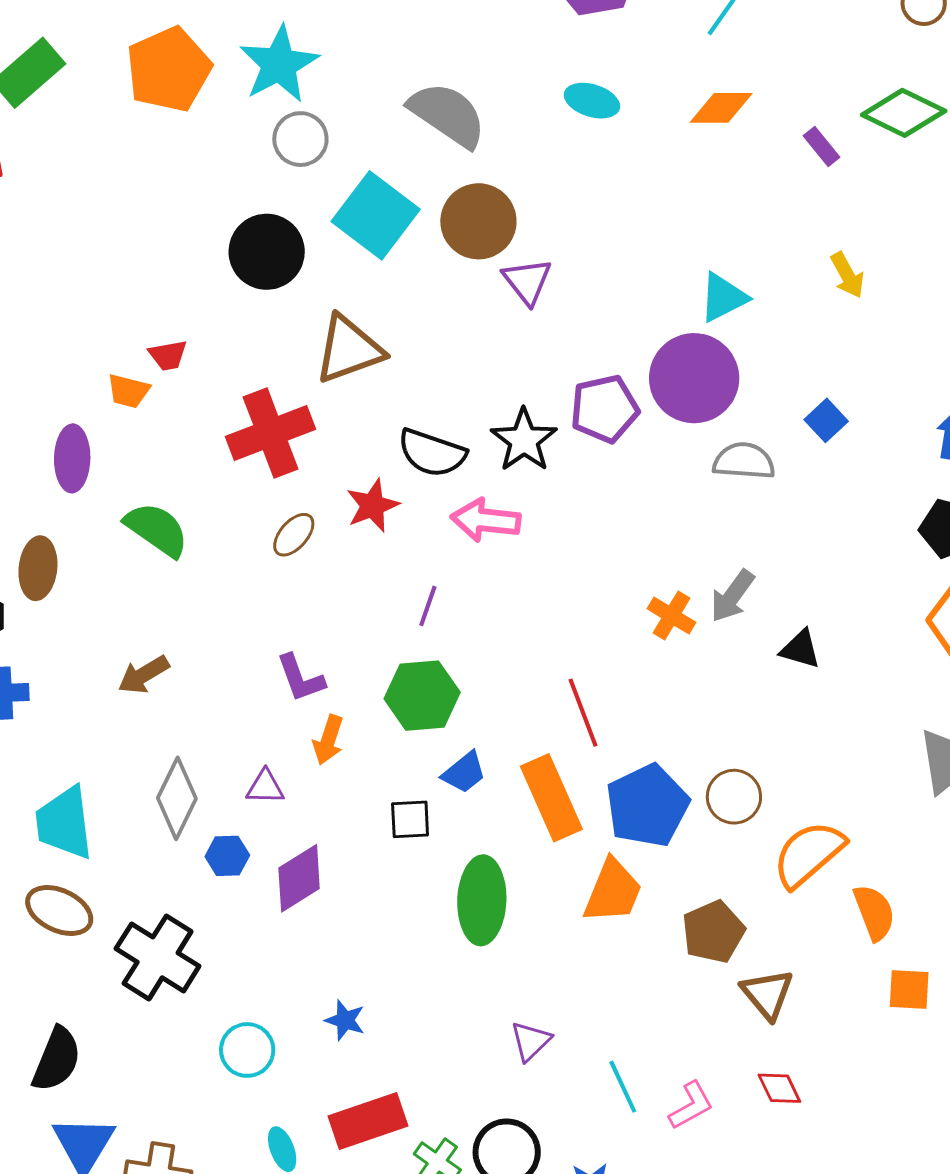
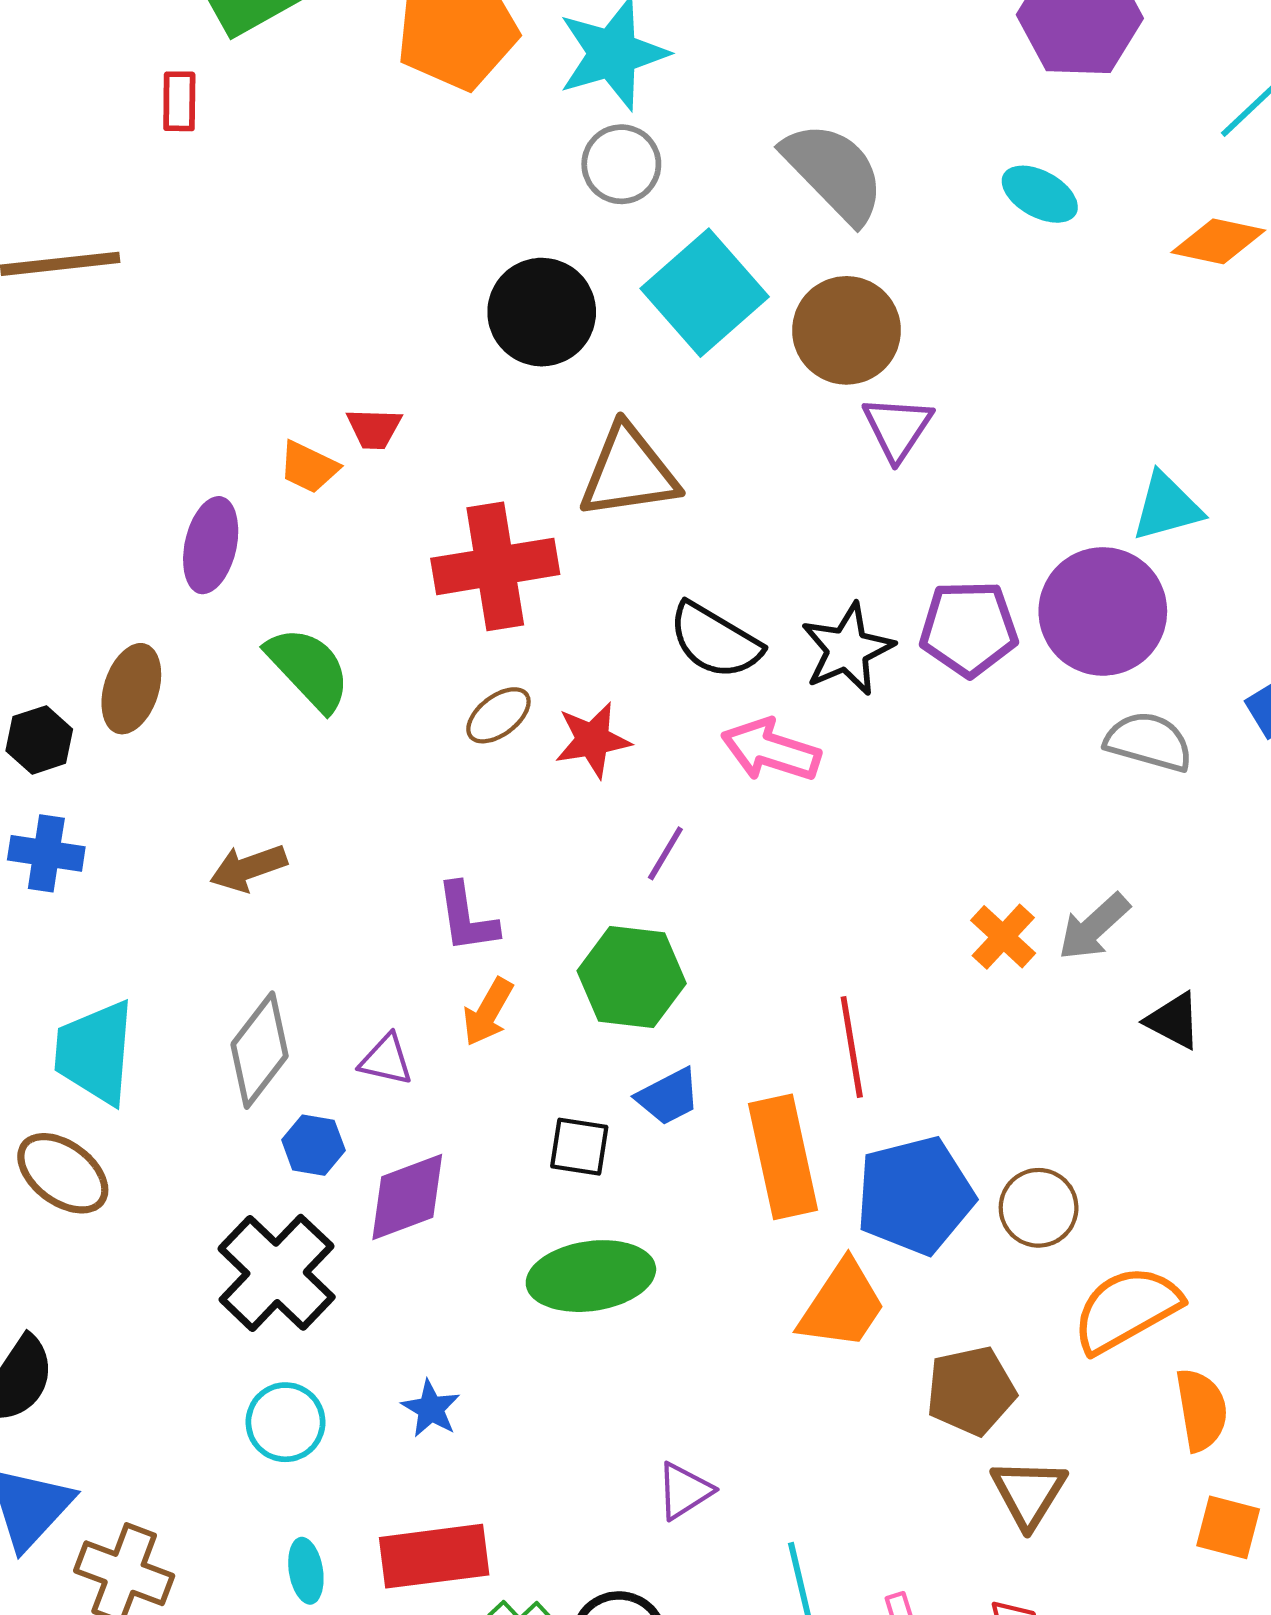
red star: (373, 506) -> (593, 740), moved
green ellipse: (482, 900) -> (591, 1276), moved, turned 68
black cross: (158, 957) -> (277, 1273), moved

